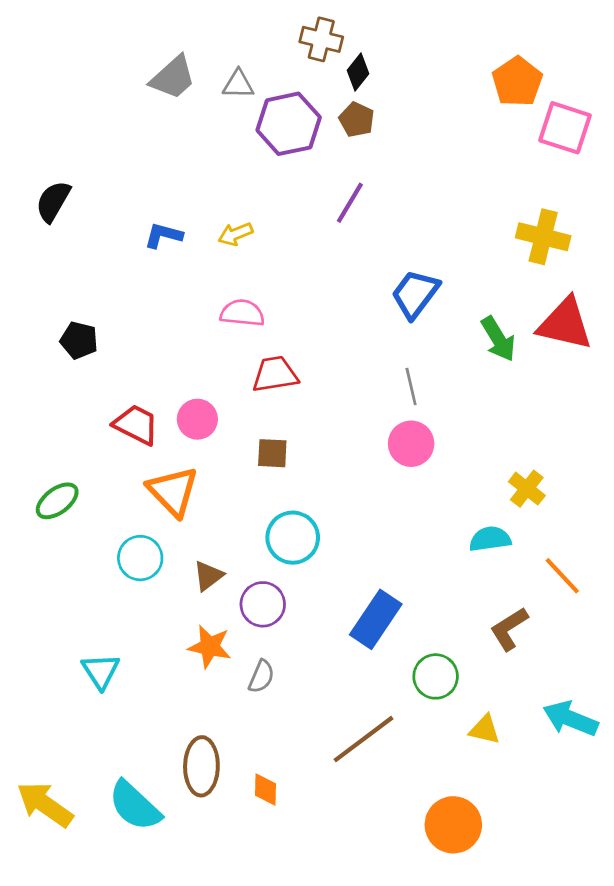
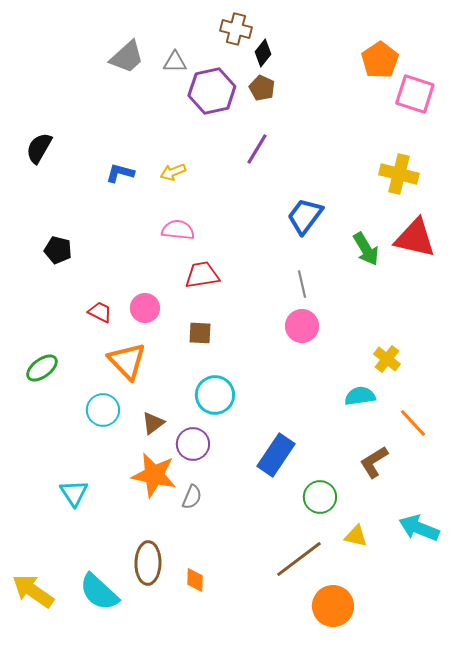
red trapezoid: (136, 425) -> (100, 312), size x0.7
orange star: (210, 647) -> (154, 475), size x1.4
brown line: (363, 739) -> (299, 559), moved

